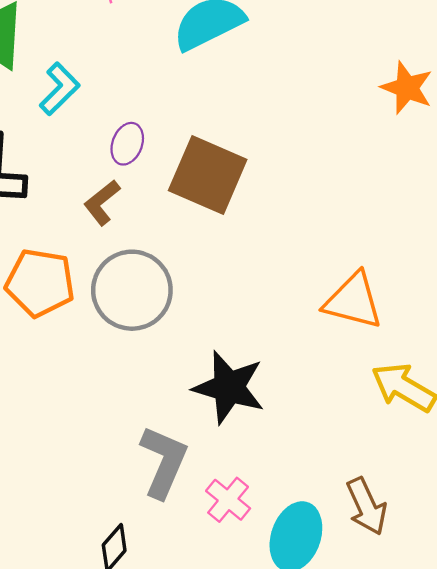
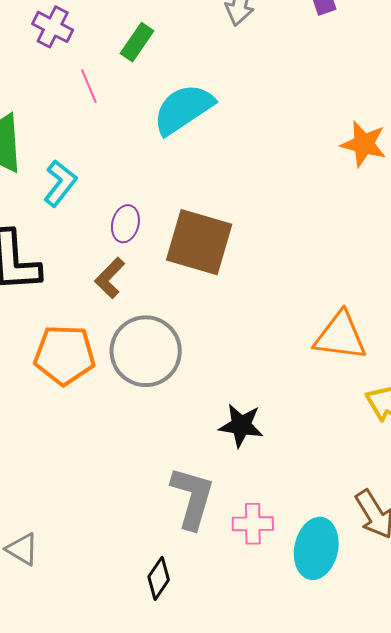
black star: (229, 387) -> (241, 425), size x0.7
pink cross: (228, 500) -> (253, 524), turned -33

